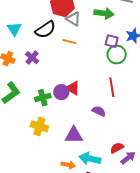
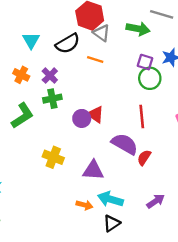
green cross: (43, 98) -> (52, 99), moved
purple semicircle: (99, 111) -> (125, 144), size x1.6
red semicircle: (117, 148) -> (144, 158), moved, turned -32

